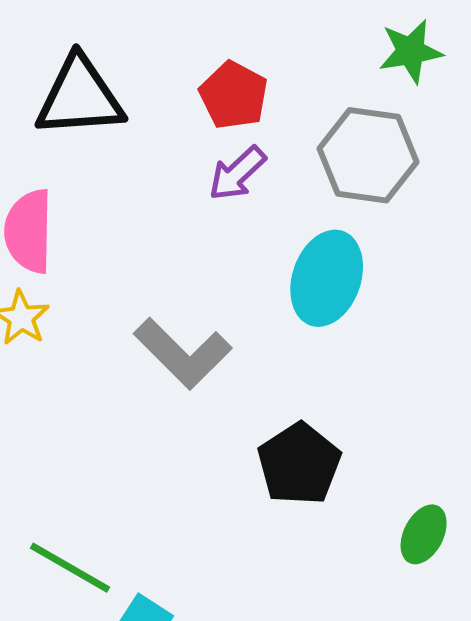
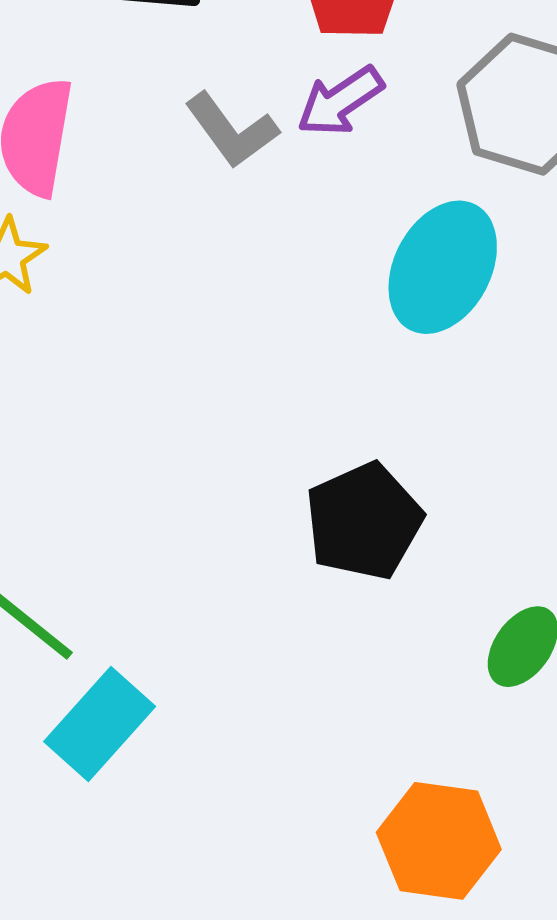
gray L-shape: (183, 353) -> (232, 130), moved, size x0.7

